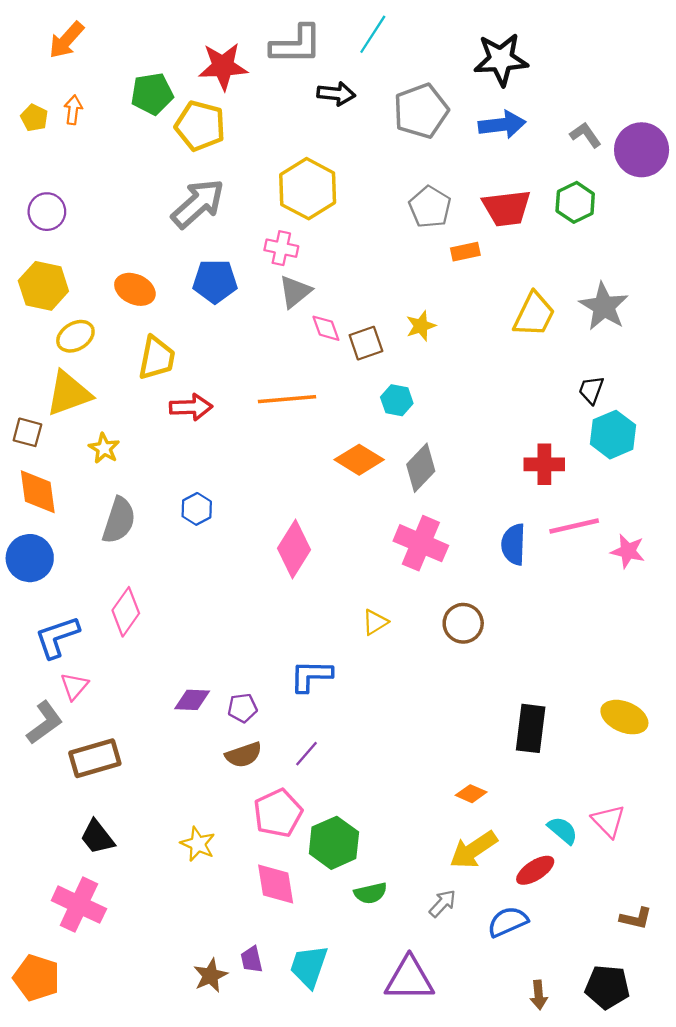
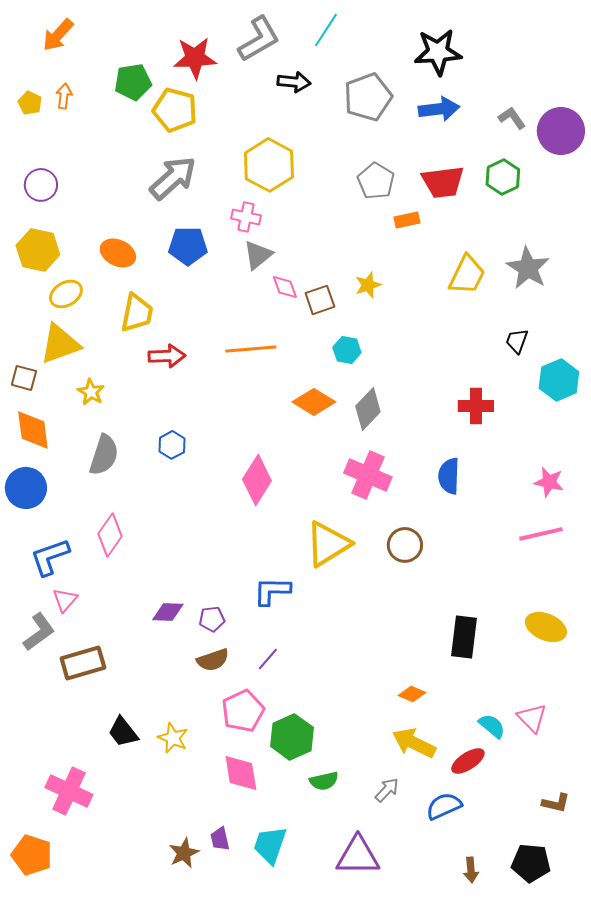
gray L-shape: (296, 45) -> (259, 39), turned -30
cyan hexagon: (613, 435) -> (559, 380), moved
pink line: (574, 526) -> (541, 534), moved
yellow triangle: (375, 622) -> (328, 544), size x2.0
black trapezoid: (97, 837) -> (123, 732), moved
yellow arrow: (473, 850) -> (414, 743), turned 60

